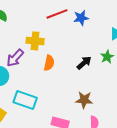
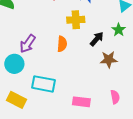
yellow cross: (35, 41) -> (76, 20), moved
brown star: (84, 100) -> (109, 60), moved

